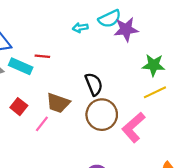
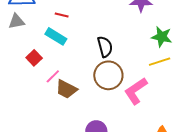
cyan rectangle: (21, 66) -> (56, 36), moved
brown trapezoid: (58, 103) -> (66, 89), moved

